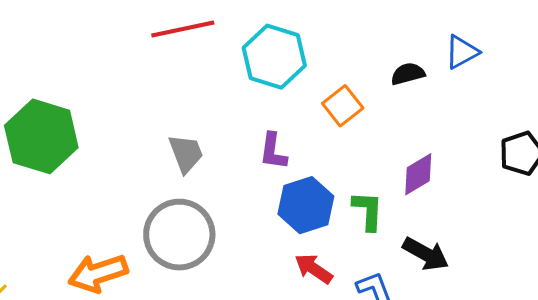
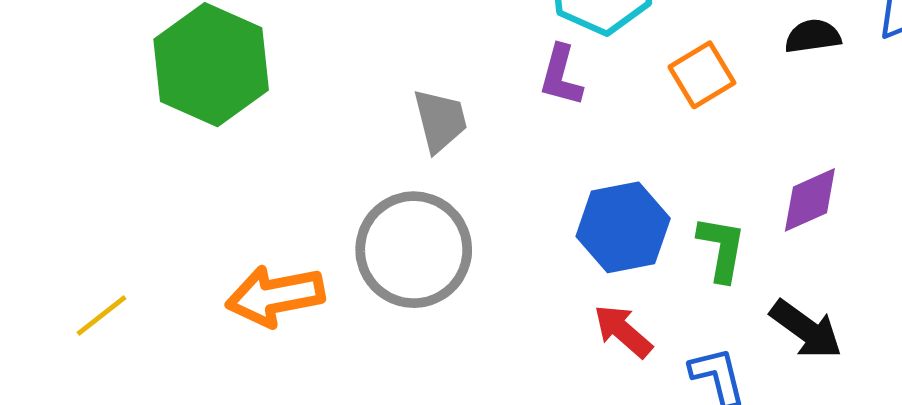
purple L-shape: (273, 151) -> (561, 76), moved

